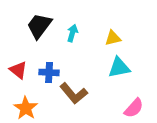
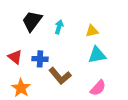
pink semicircle: (134, 108) -> (98, 88), moved

